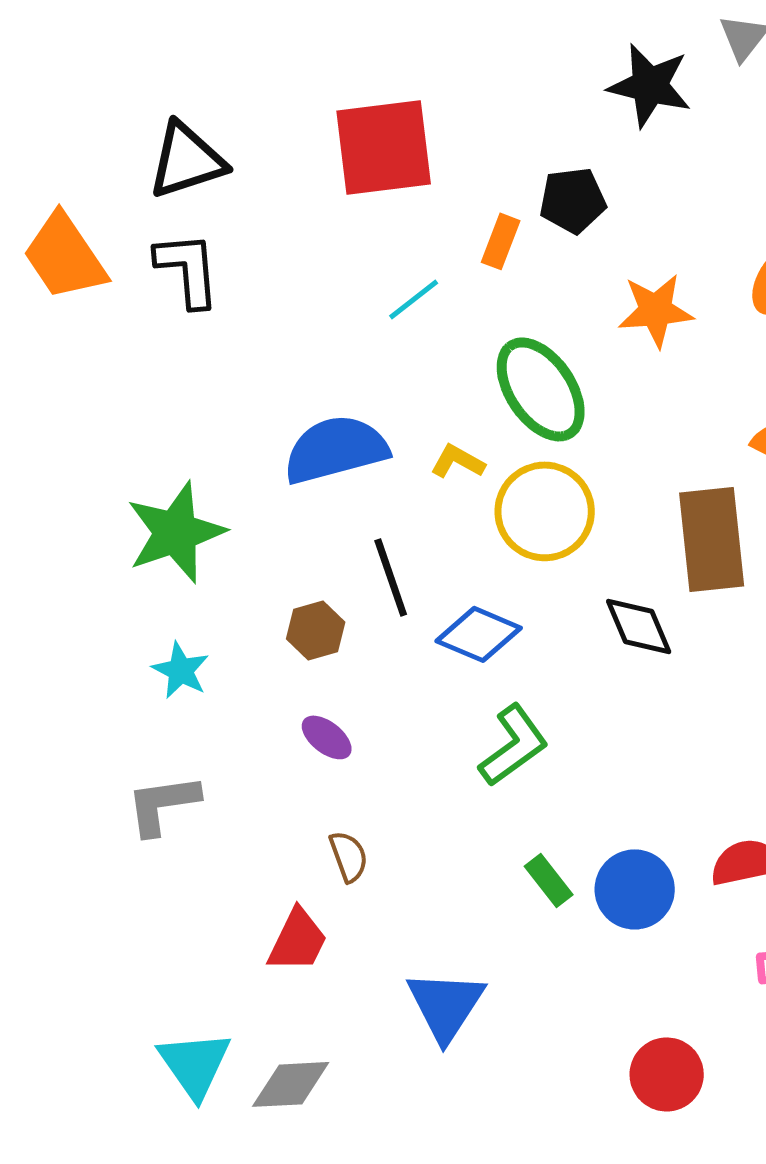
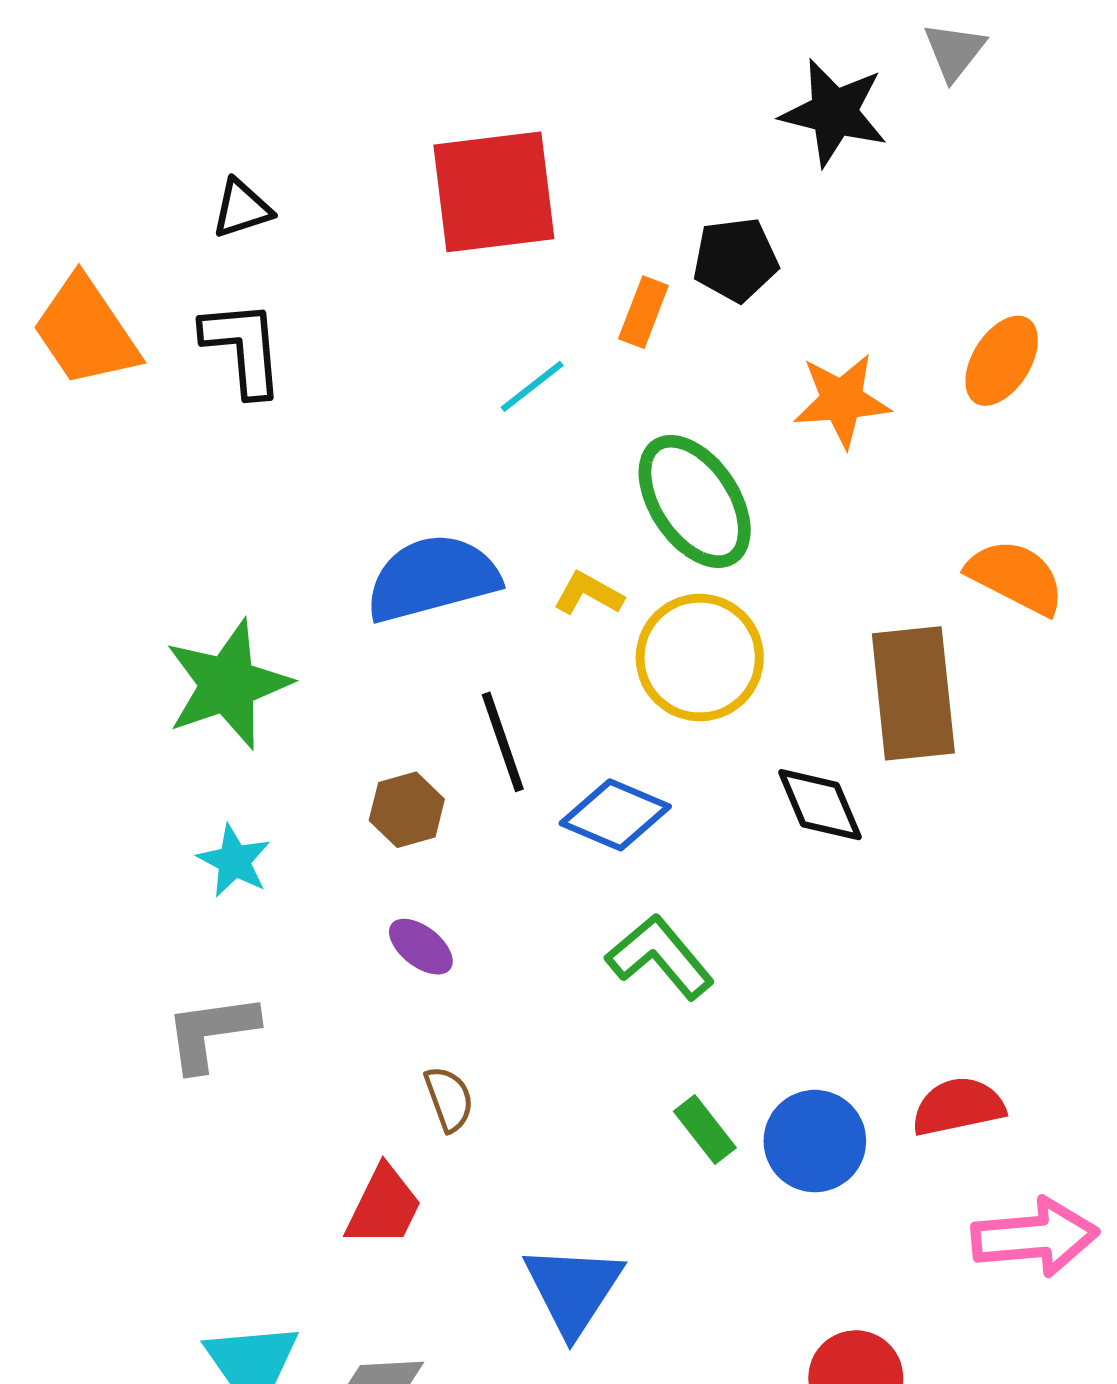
black triangle: (187, 160) -> (242, 209), size x0.6
green L-shape: (514, 745) -> (660, 957), turned -94

